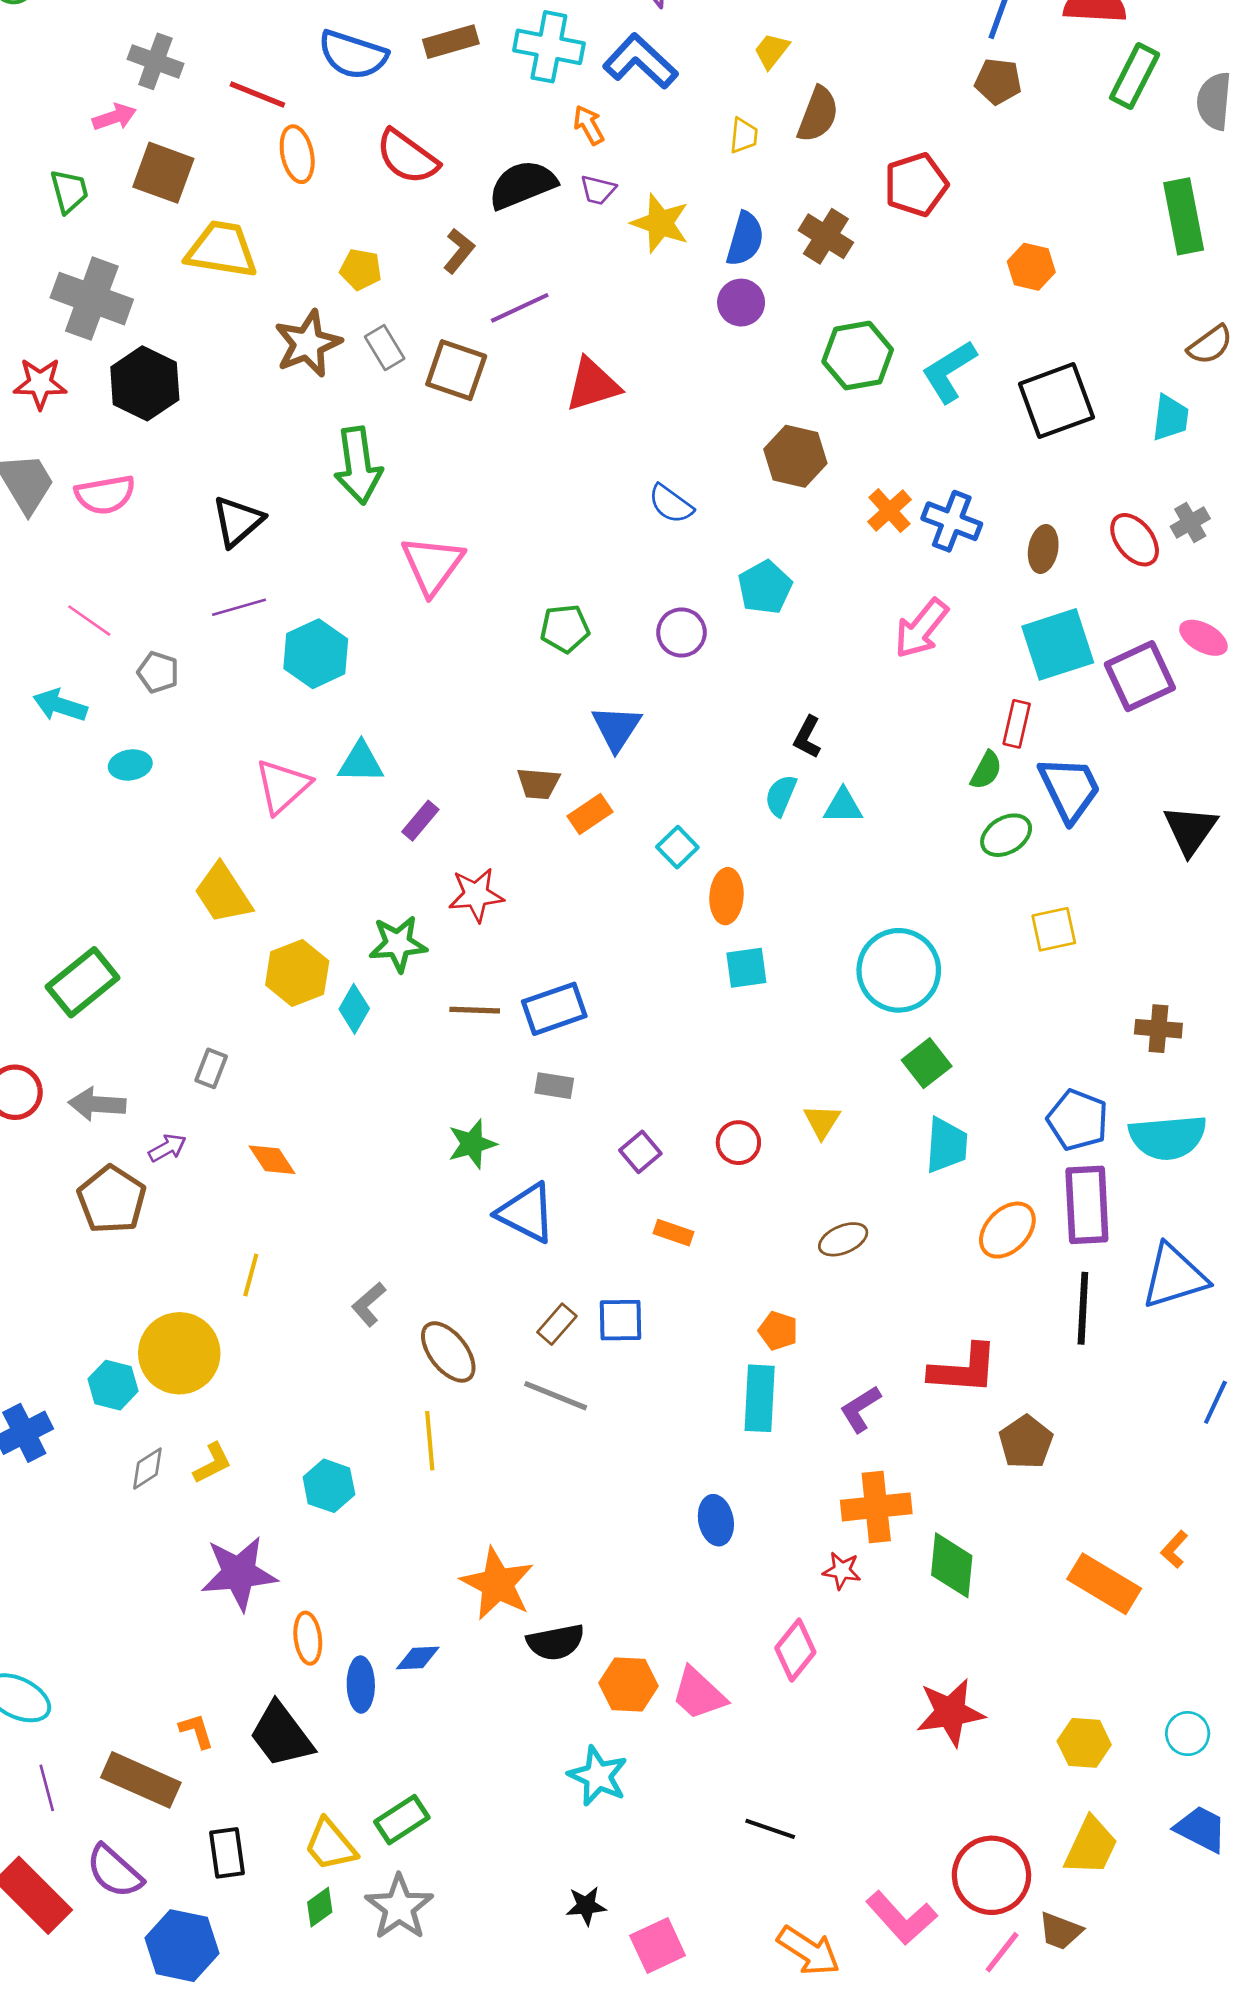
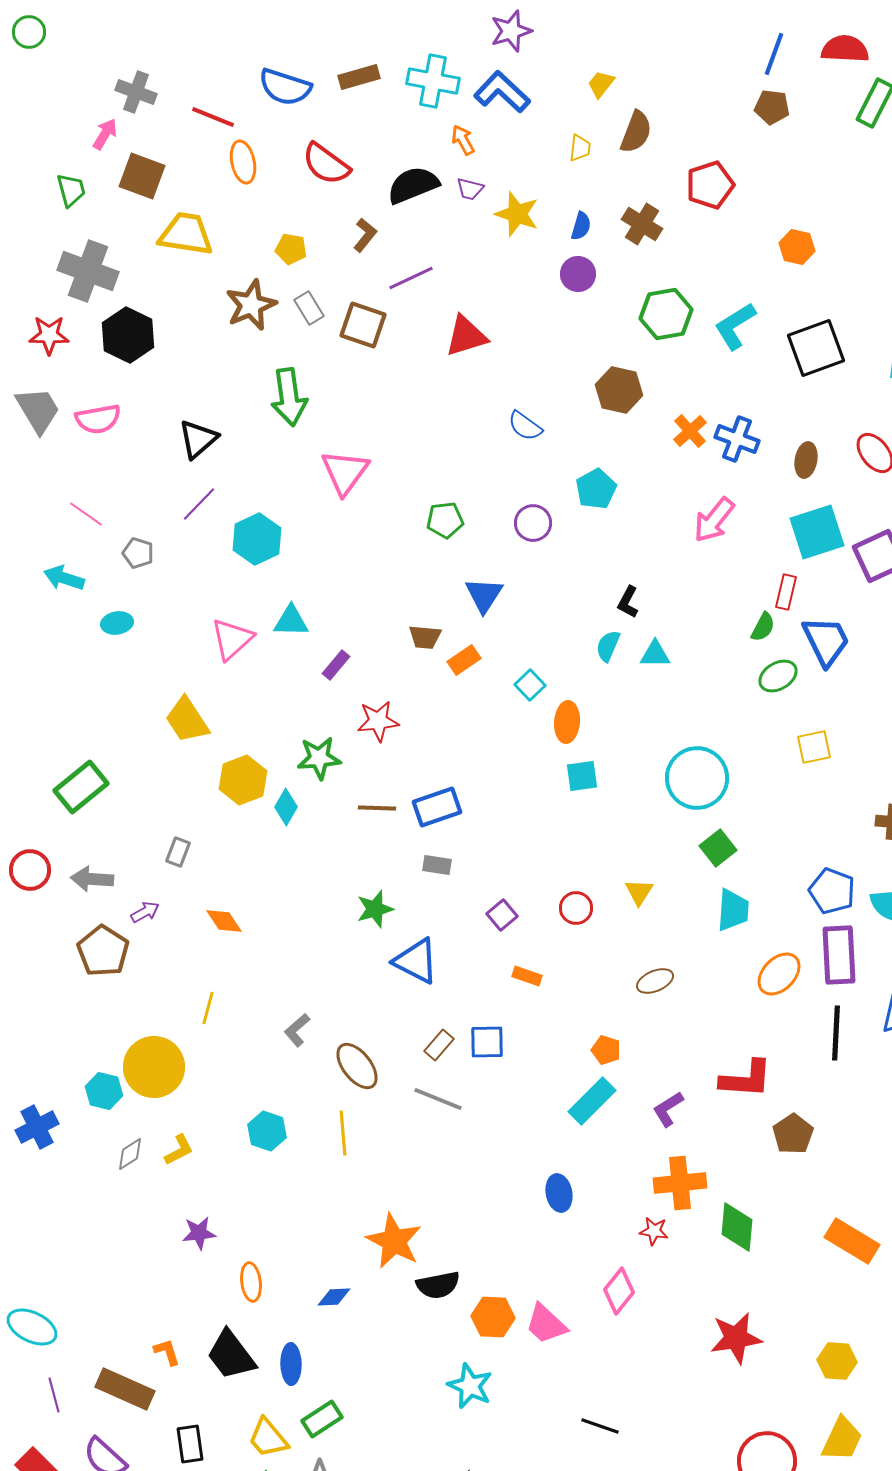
pink arrow: (114, 117) -> (105, 134), turned -40
blue semicircle: (745, 239) -> (581, 226), size x0.7
purple line: (239, 607) -> (199, 504), turned -30
cyan rectangle: (760, 1398) -> (592, 1101), turned 42
cyan hexagon: (329, 1486) -> (267, 1131), moved
purple star: (239, 1573) -> (199, 1233), size x0.6
blue ellipse: (361, 1685) -> (291, 1364), moved

